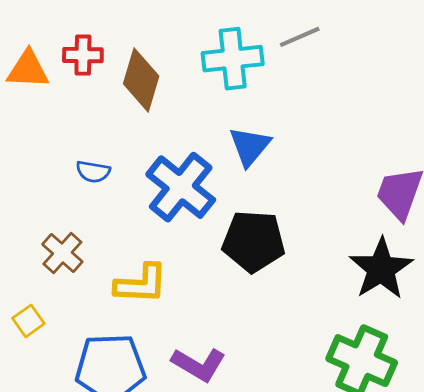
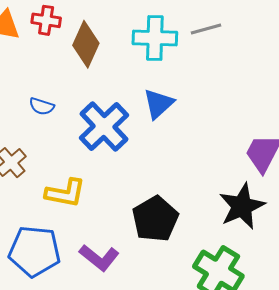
black pentagon: (254, 241) -> (155, 219), moved, turned 30

